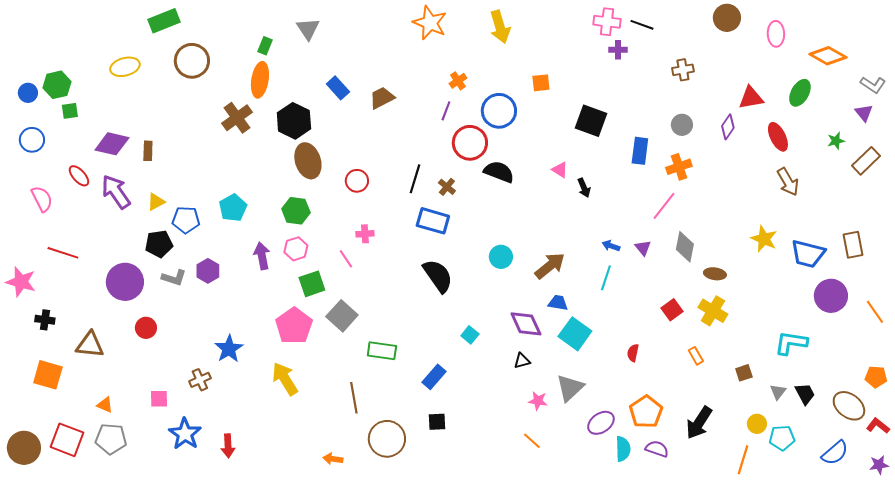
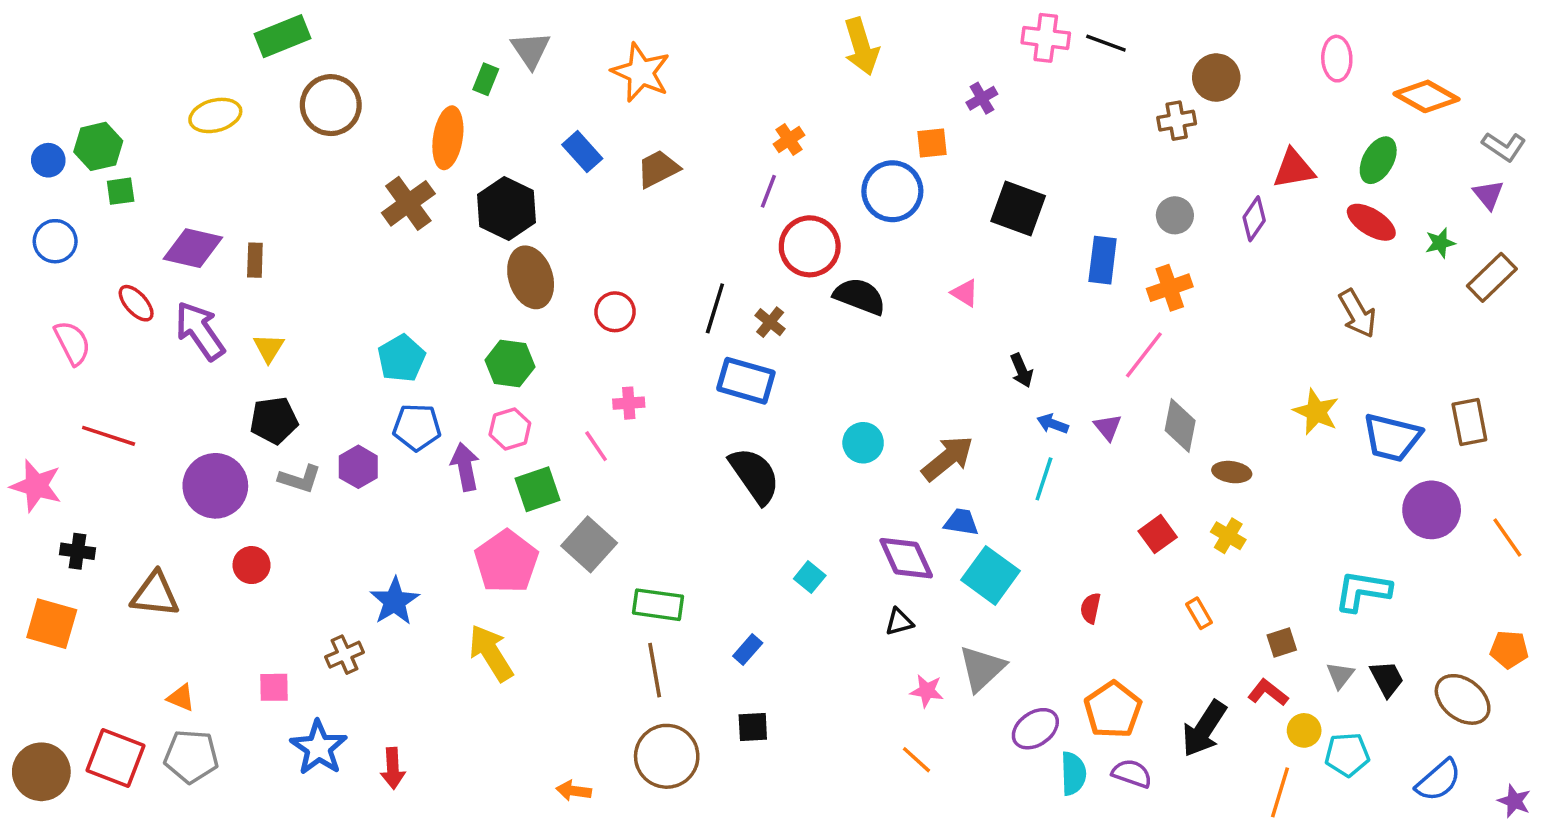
brown circle: (727, 18) -> (1216, 78), moved
orange star: (430, 23) -> (641, 72), moved
green rectangle: (265, 46) -> (486, 79), moved
purple cross: (618, 50) -> (982, 98), moved, turned -30
blue circle: (499, 111) -> (892, 191), moved
red ellipse: (778, 137) -> (1371, 222), moved, turned -32
black arrow: (584, 188) -> (1022, 370), moved
yellow triangle: (156, 202) -> (269, 348), turned -30
blue pentagon: (186, 220) -> (417, 427), moved
purple arrow: (262, 256) -> (465, 467), moved
yellow cross: (713, 311) -> (1228, 536), size x0.7
orange square: (48, 375) -> (52, 624), moved
blue rectangle: (434, 377) -> (748, 649), size x0.7
brown line: (354, 398) -> (655, 670), moved
red L-shape: (878, 426) -> (1268, 693), moved
purple star: (879, 465) -> (1514, 801), turned 30

